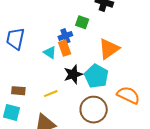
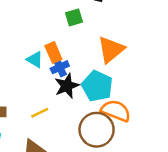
green square: (82, 22) -> (74, 17), turned -32
blue cross: (65, 36) -> (60, 67), moved
orange semicircle: (128, 95) -> (116, 111), moved

